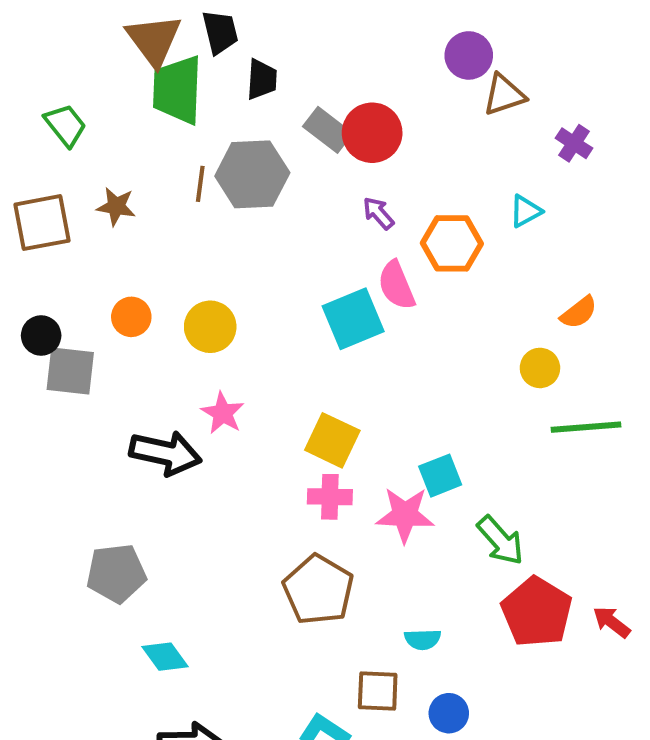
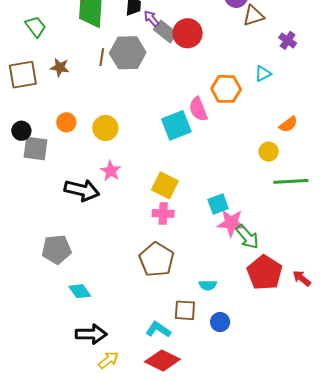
purple arrow: (378, 213) -> (151, 19), moved
pink star: (405, 515) -> (231, 223), moved

